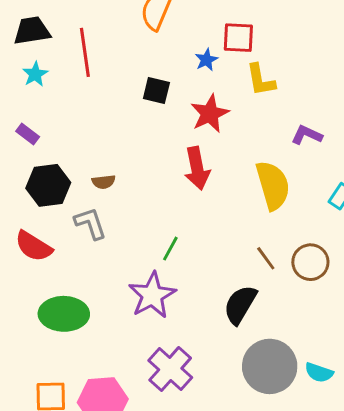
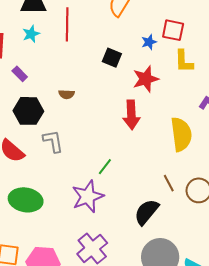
brown semicircle: (104, 182) -> (67, 94), moved

